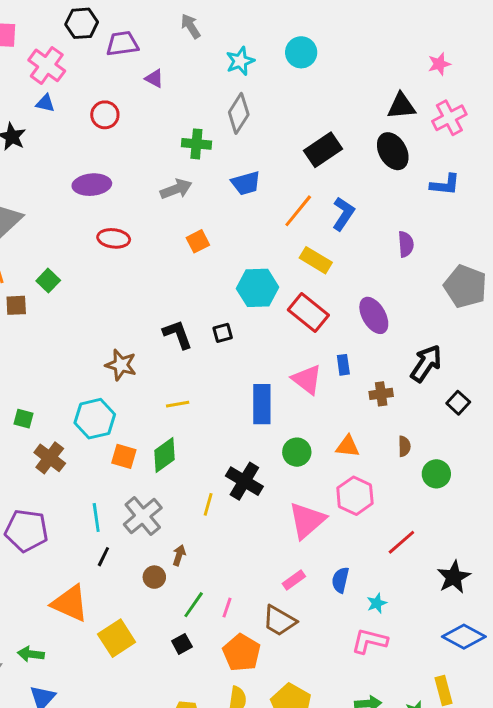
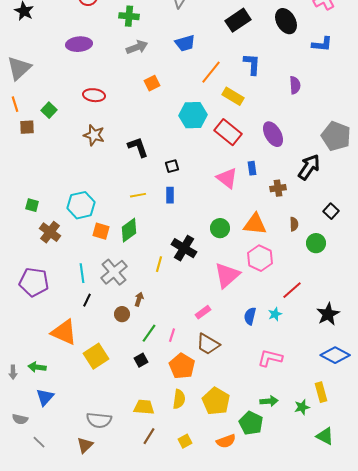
green cross: (196, 144) -> (129, 16), moved
orange line: (298, 211) -> (211, 72), moved
blue L-shape: (343, 214) -> (252, 64), turned -30
red ellipse: (114, 238) -> (94, 95), moved
gray pentagon: (465, 286) -> (336, 136), moved
black square: (223, 333) -> (172, 166), moved
brown star: (121, 365) -> (94, 135), moved
black square: (458, 403) -> (331, 211), moved
blue rectangle: (262, 404) -> (170, 195), moved, size x0.6
orange triangle: (348, 446) -> (255, 224), size x1.4
pink rectangle: (294, 580) -> (203, 312), moved
cyan star: (377, 603) -> (275, 314), moved

